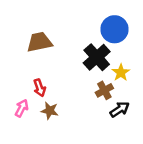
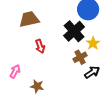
red arrow: (39, 88) -> (40, 46), moved
brown star: (50, 111) -> (37, 86), moved

